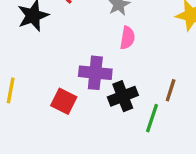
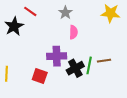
brown line: (171, 90) -> (104, 61), turned 72
green line: (152, 118) -> (89, 65), moved

